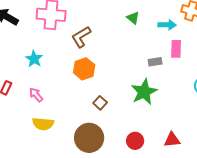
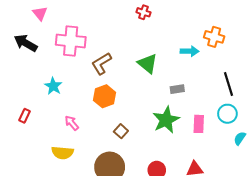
green triangle: (133, 18) -> (148, 64), moved, size x1.5
pink rectangle: (176, 49) -> (199, 124), moved
pink arrow: (36, 95) -> (72, 123), moved

